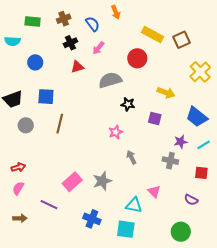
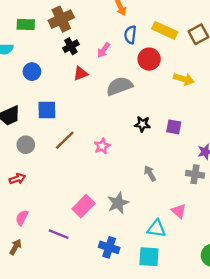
brown cross: (64, 19) -> (61, 19), size x1.5
blue semicircle: (93, 24) -> (130, 35), moved, turned -133
yellow arrow: (166, 93) -> (184, 79), moved
black star: (128, 104) -> (142, 124), moved
brown line: (60, 124) -> (65, 140), turned 36
pink star: (116, 132) -> (102, 146), moved
red arrow: (18, 167) -> (17, 179), moved
brown arrow: (20, 218) -> (15, 247), moved, turned -56

